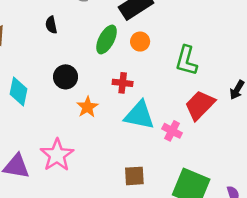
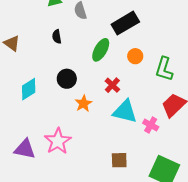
orange circle: (140, 42) -> (135, 56), moved
red cross: (123, 83) -> (112, 85), turned 35
cyan diamond: (18, 92) -> (29, 89), turned 45

